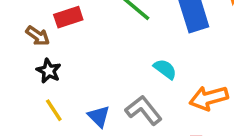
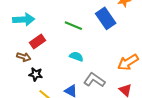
cyan semicircle: (165, 69) -> (76, 57), moved

